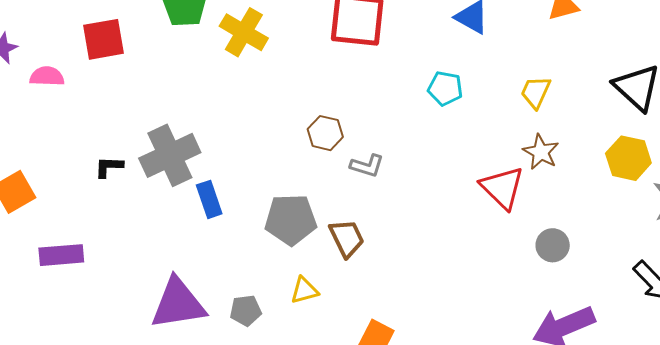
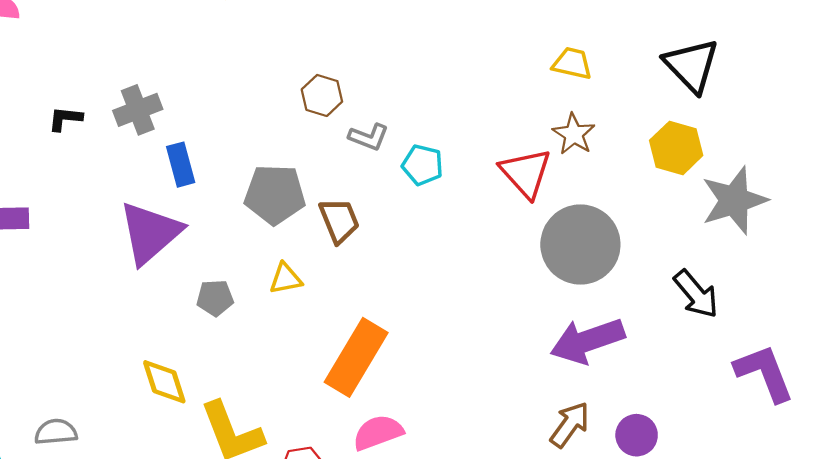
cyan pentagon: (445, 88) -> (423, 165), moved
yellow trapezoid: (536, 92) -> (572, 63), turned 75
gray cross: (170, 155) -> (138, 110), size x0.7
gray circle: (553, 245) -> (580, 245), size x2.0
purple triangle: (178, 304) -> (150, 233), moved, turned -36

